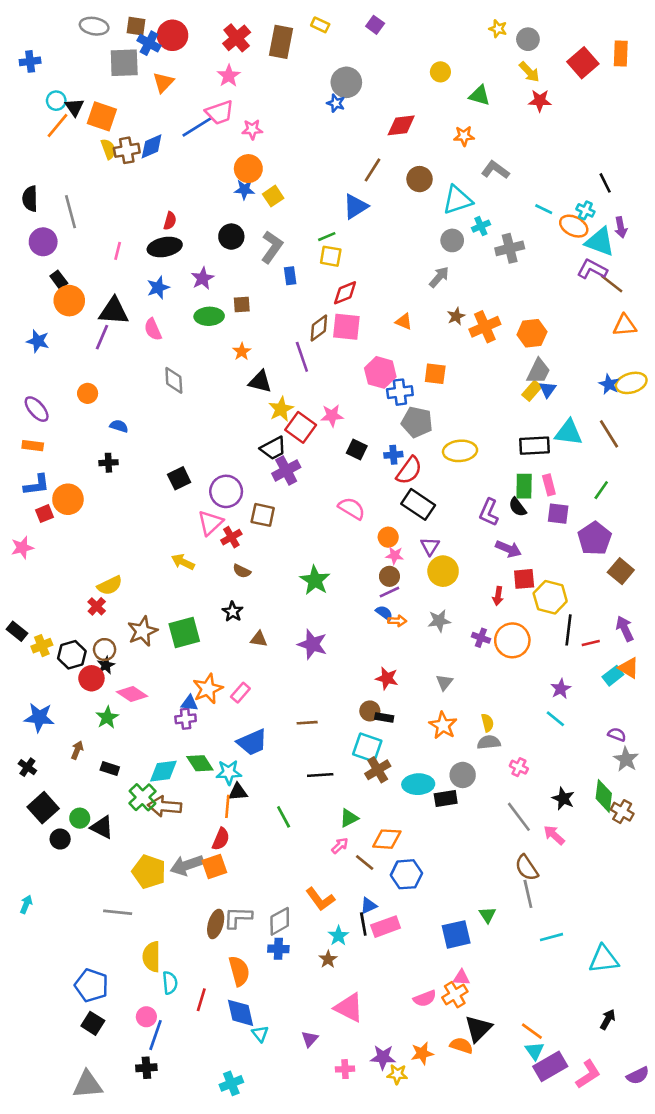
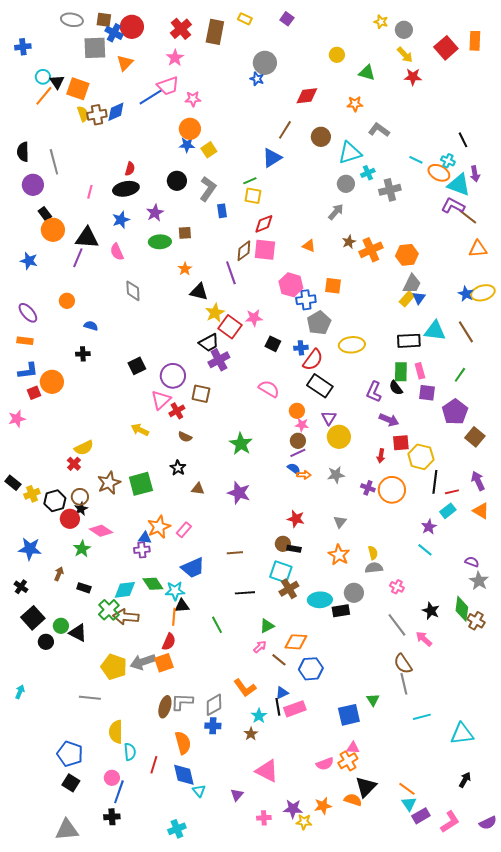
gray pentagon: (417, 422) -> (319, 323), turned 30
cyan rectangle: (613, 676) -> (448, 511), moved
purple rectangle: (550, 1066) -> (421, 816), size x0.7

